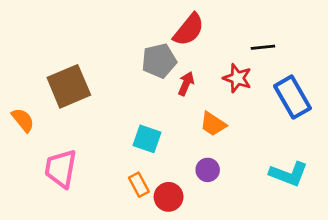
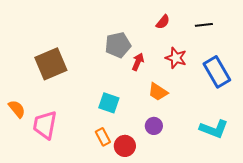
red semicircle: (189, 30) -> (163, 22), moved, size x0.6
black line: (263, 47) -> (204, 25), moved
orange semicircle: (23, 120) -> (17, 109), moved

